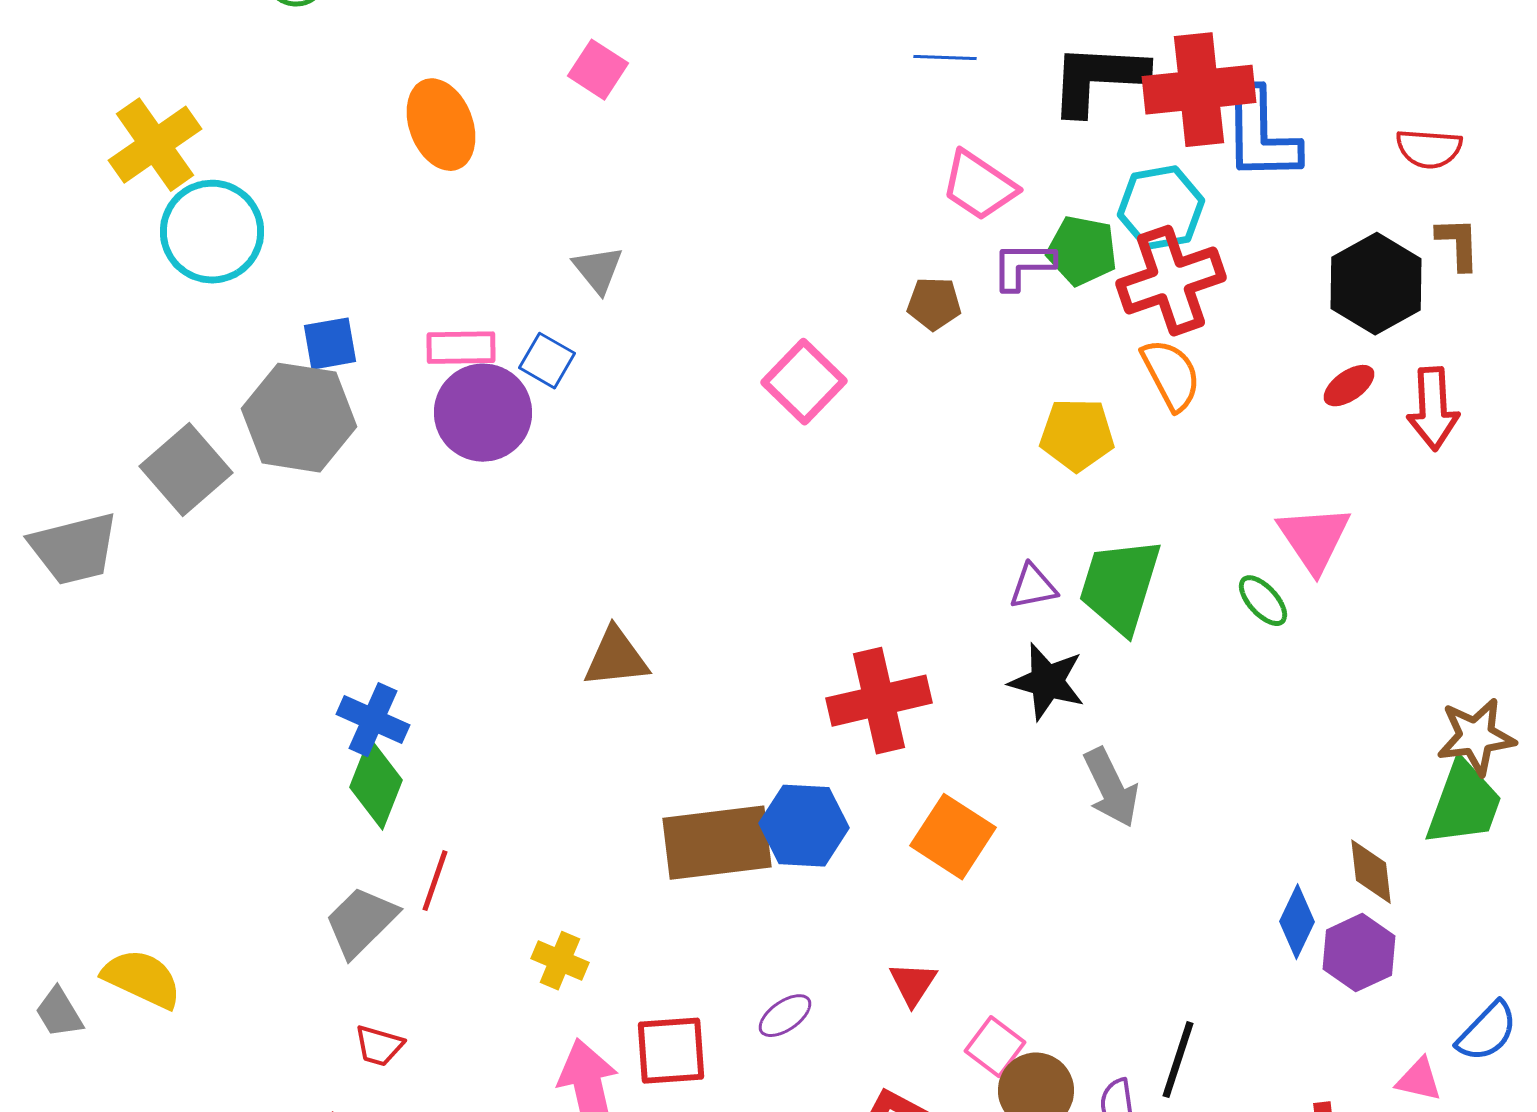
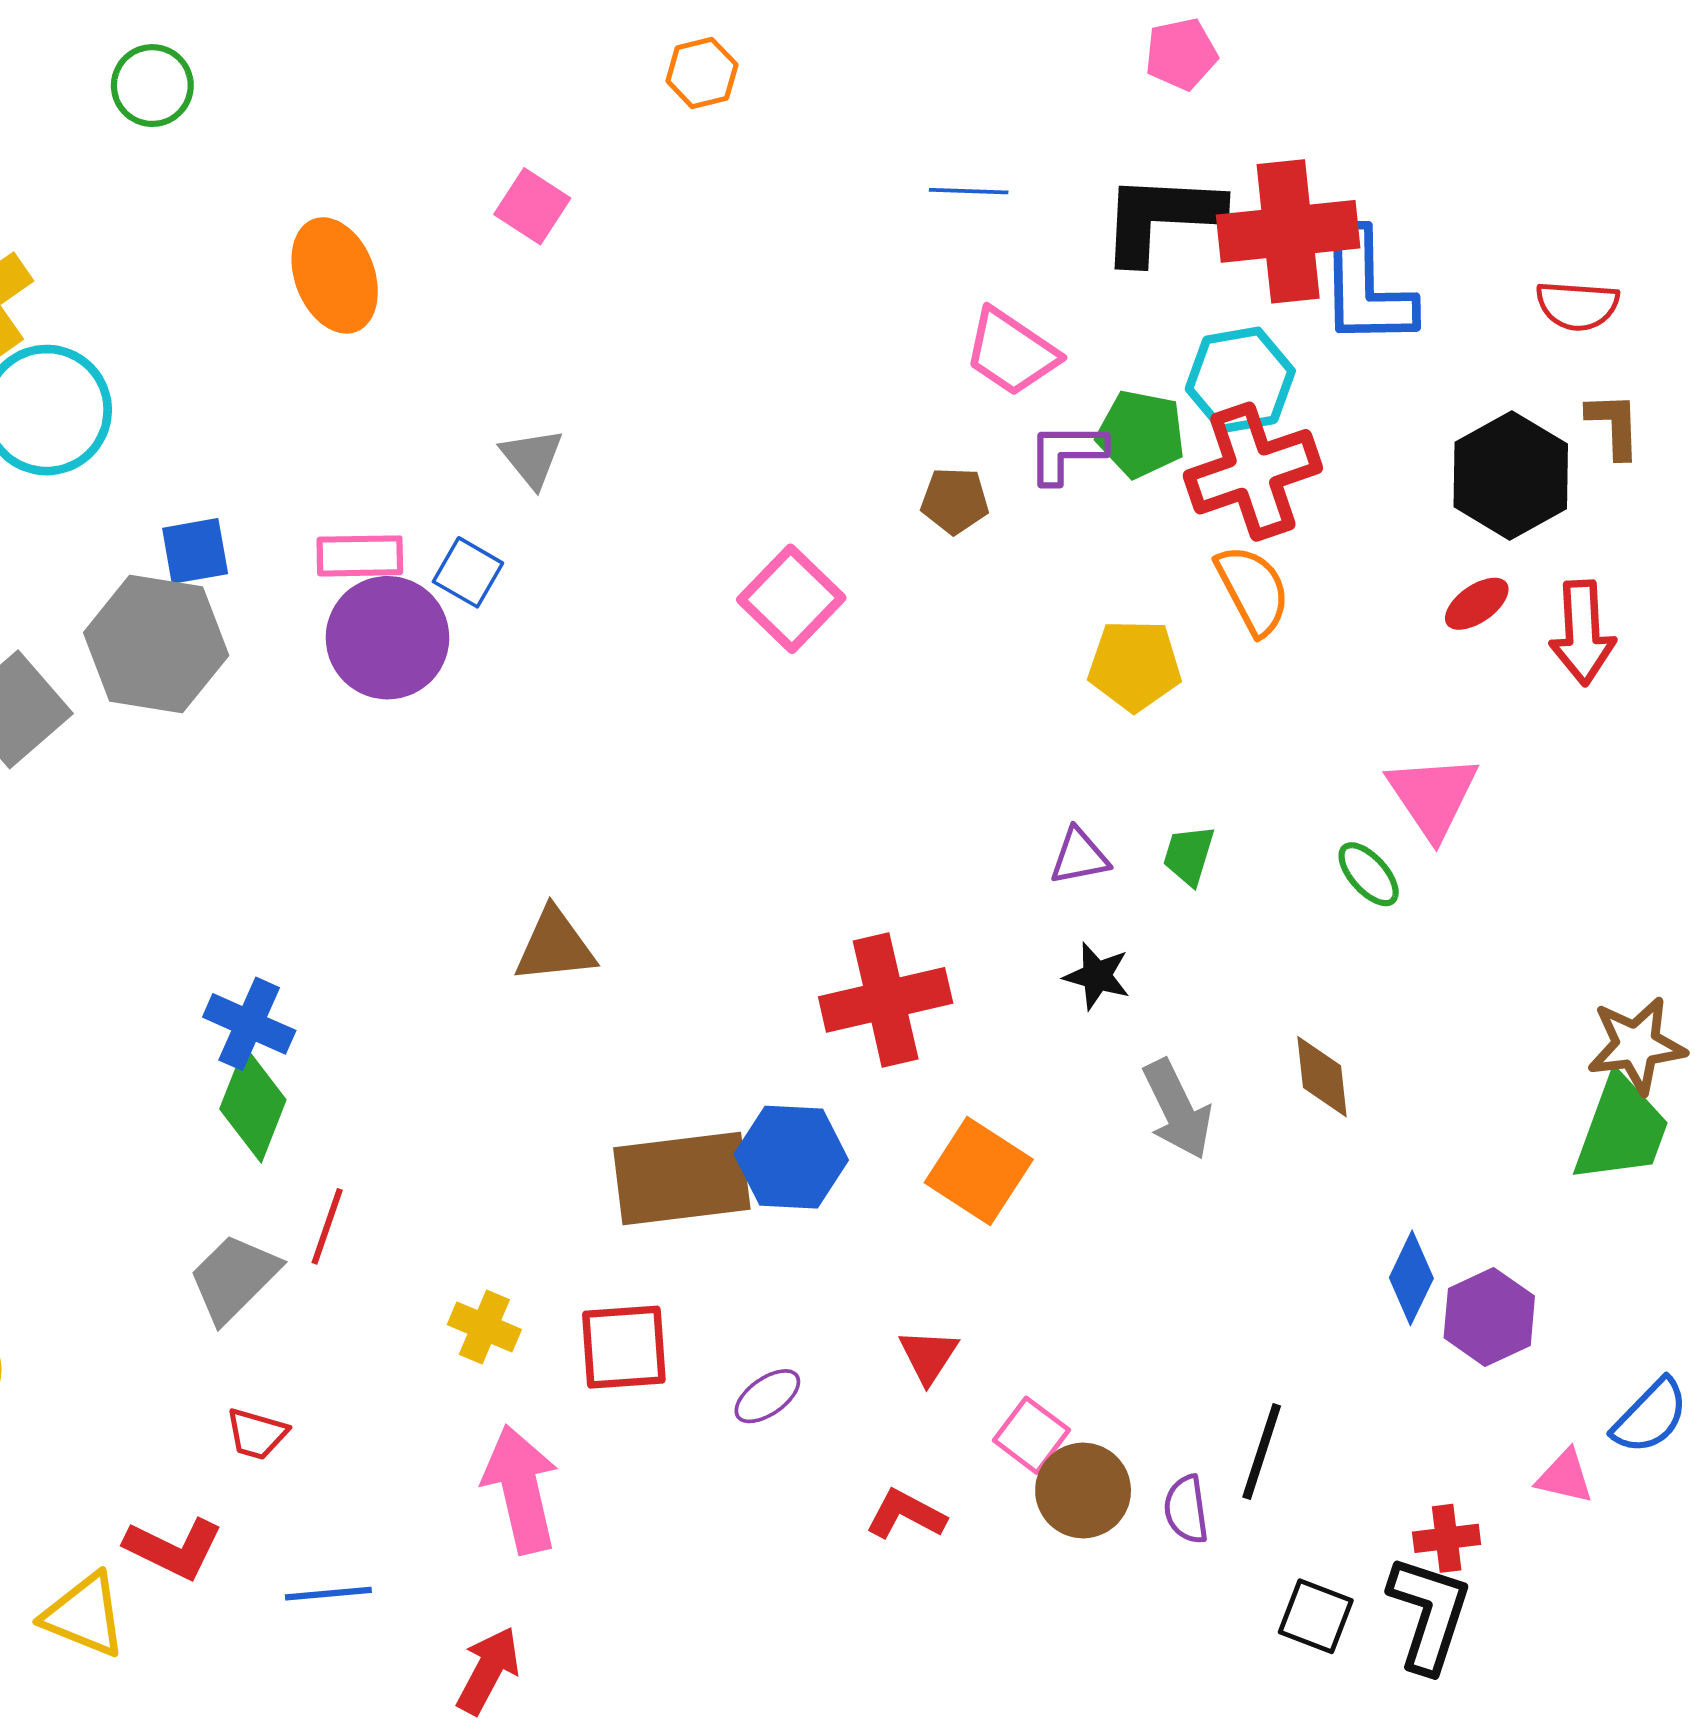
green trapezoid: (1120, 586) -> (1189, 855), size x0.5
black star: (1047, 682) -> (1097, 976), size x0.7
brown diamond: (1371, 872) -> (1322, 1077), moved
red square: (671, 1051) -> (624, 1347), moved

